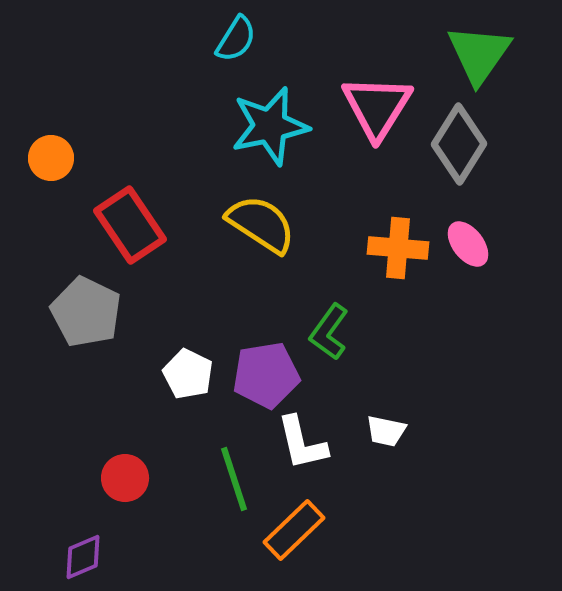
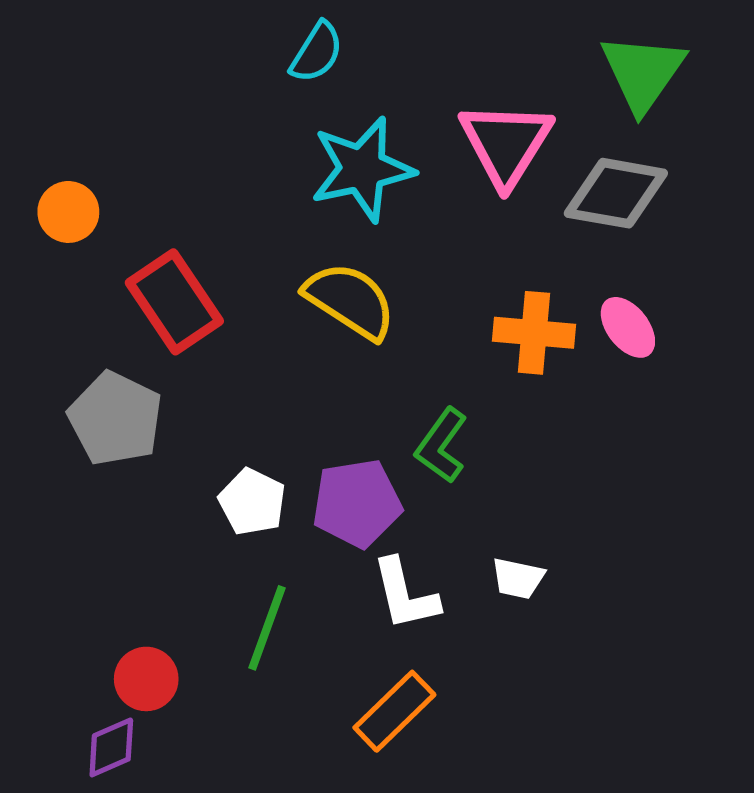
gray diamond: (459, 144) -> (616, 193), turned 68
red circle: (125, 478) -> (146, 679), moved
green line: (234, 479) -> (267, 628), moved, turned 38

